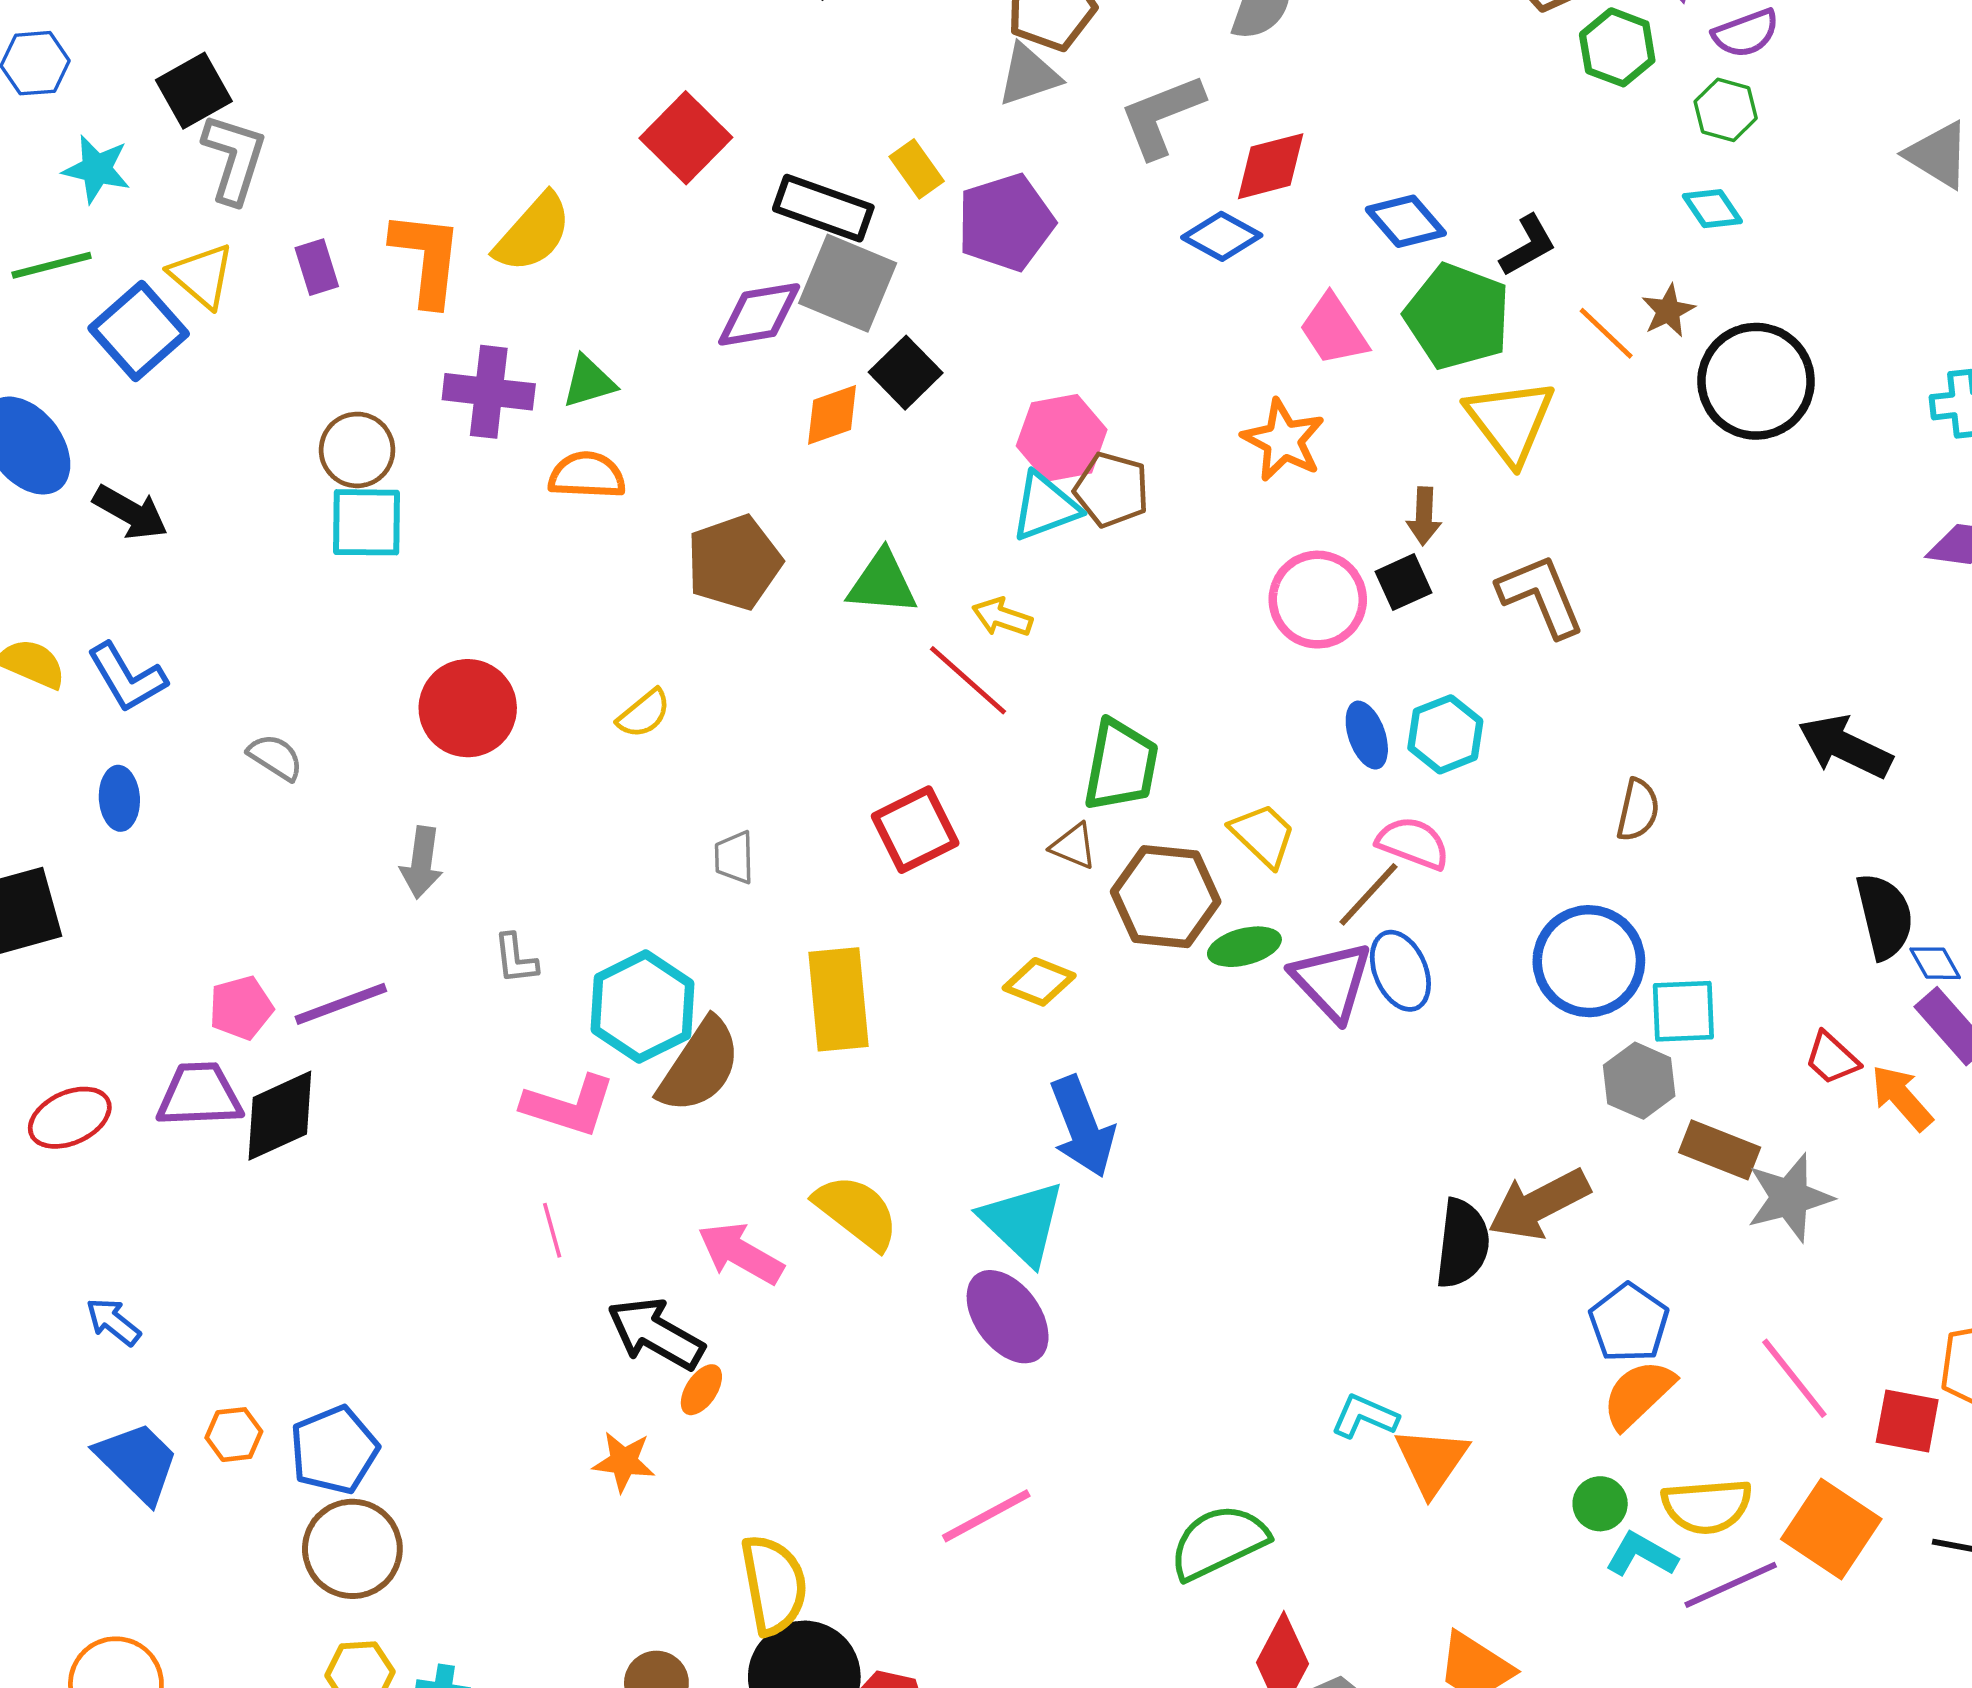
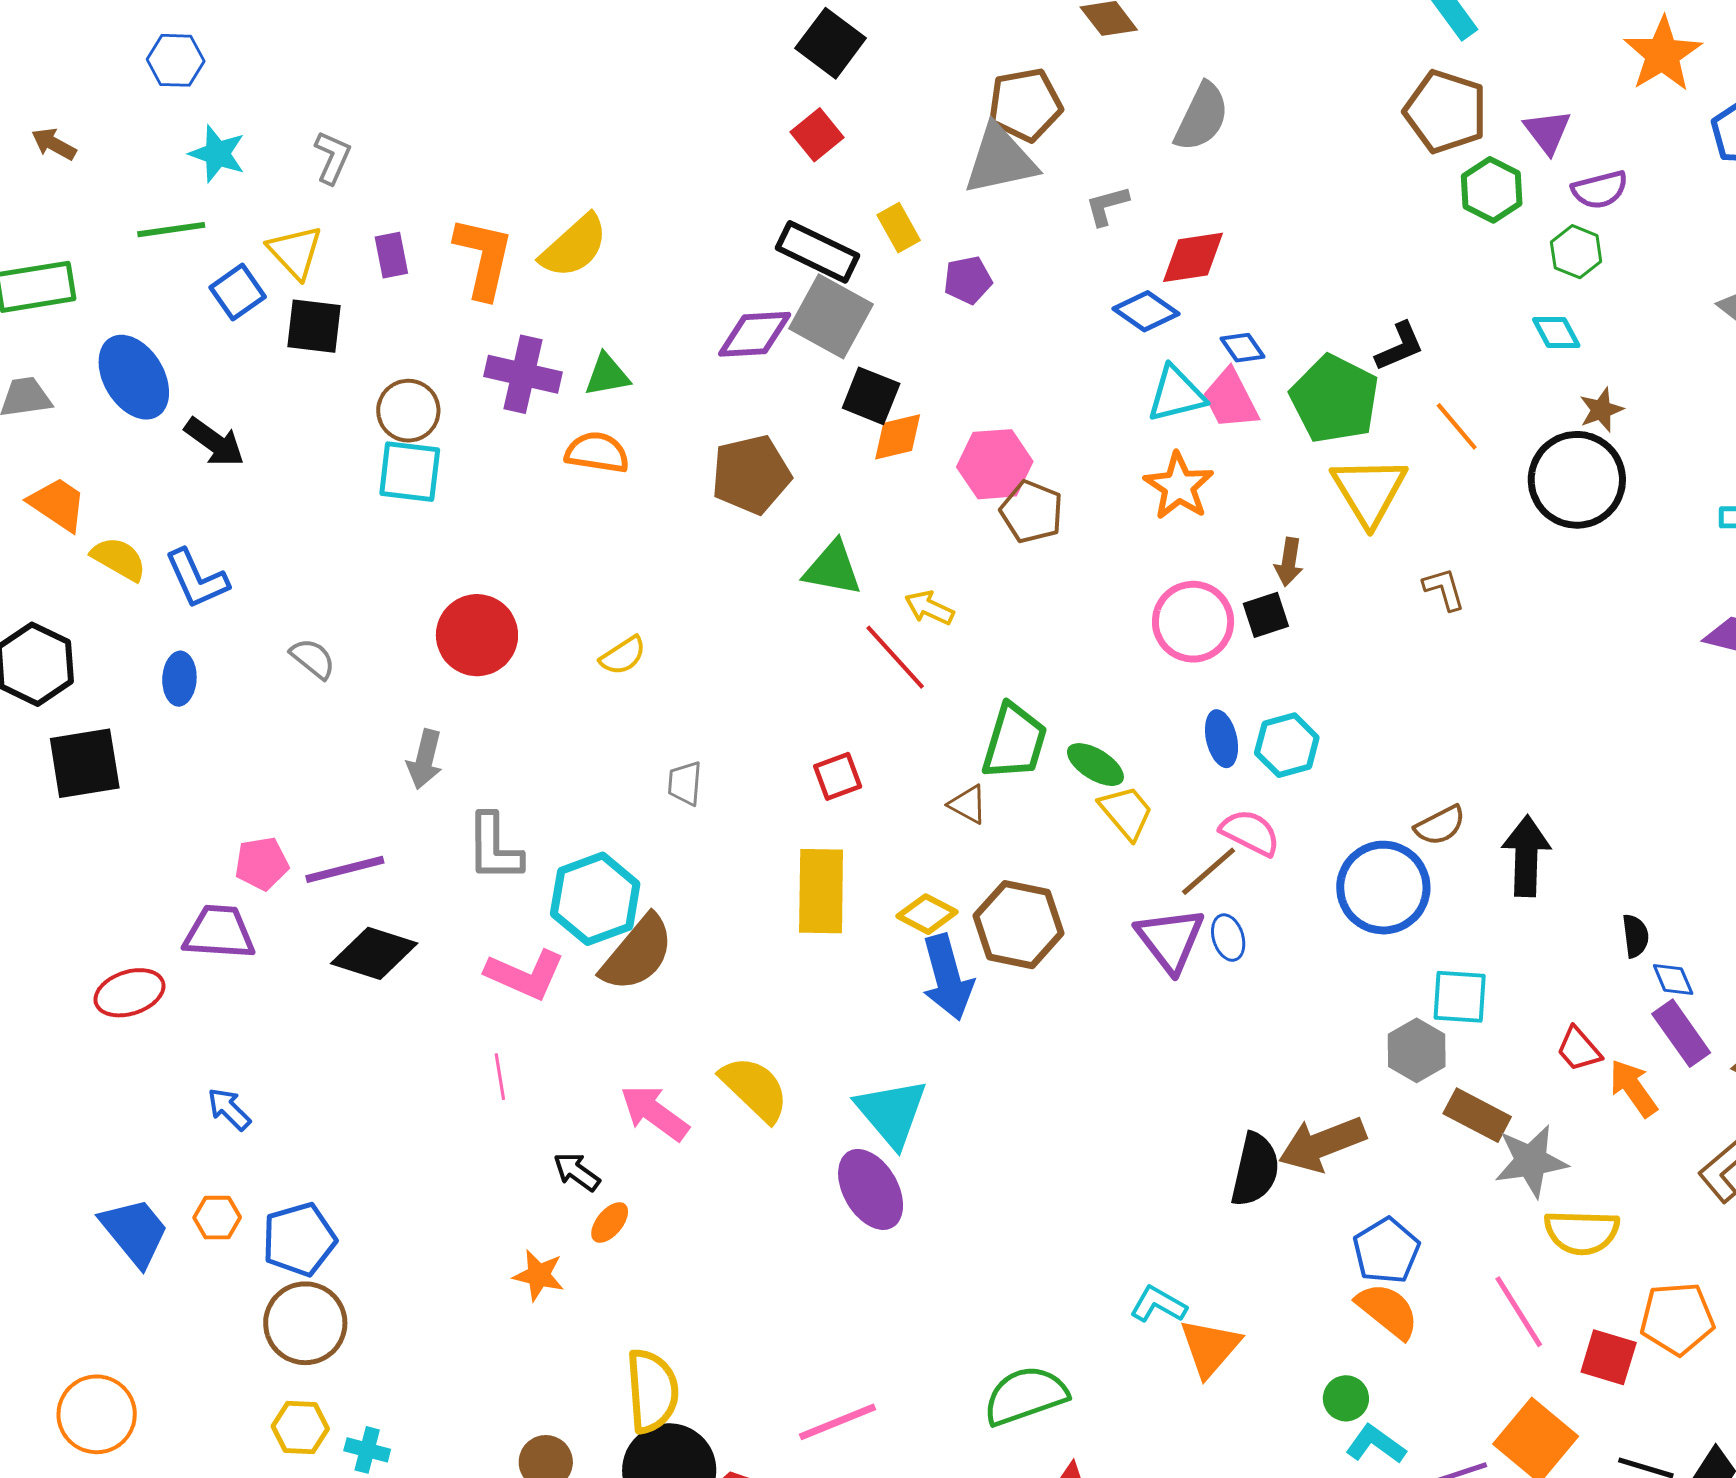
gray triangle: (1029, 75) -> (1000, 160), size x1.4
black square: (194, 91) -> (314, 326), moved, turned 30
gray L-shape: (1162, 116) -> (1107, 206), size x0.6
red square: (686, 138) -> (817, 135), moved, size x0.7
gray L-shape: (234, 158) -> (333, 157), size x0.7
blue diamond: (1406, 221) -> (1243, 348), moved, size x0.7
purple pentagon: (1006, 222) -> (968, 280), size x0.6
brown star: (1668, 311) -> (1601, 410), moved
blue square: (139, 331) -> (238, 292), size x0.7
black square: (906, 373) -> (871, 396), turned -30
orange diamond: (832, 415) -> (898, 437), moved
cyan triangle: (1045, 507) -> (1176, 394), moved
brown pentagon: (734, 562) -> (751, 475), moved
brown L-shape: (1541, 596) -> (1444, 589), moved, size x0.6
black arrow: (1845, 747) -> (1526, 856), moved, turned 60
brown semicircle: (1638, 810) -> (1440, 825), turned 44
red square: (915, 830) -> (838, 776), size x0.7
brown hexagon: (1166, 897) -> (1019, 925), moved
black semicircle: (1885, 916) -> (1635, 936), size x0.6
green ellipse: (1244, 947) -> (1095, 765), moved, turned 40
gray L-shape: (516, 959) -> (494, 848), size x1.6
blue circle: (1589, 961) -> (1383, 888), moved
blue ellipse: (1400, 971) -> (1228, 938), size x0.7
yellow rectangle: (839, 999) -> (821, 891), moved
black diamond: (280, 1116) -> (374, 953), moved, turned 36
red ellipse: (70, 1118) -> (129, 993), moved
blue arrow: (1082, 1127) -> (947, 977), moved
blue arrow: (113, 1322) -> (229, 1109), moved
black arrow: (656, 1334) -> (577, 1172), size x0.6
orange semicircle: (1638, 1394) -> (1388, 1311), turned 76
yellow semicircle: (1707, 1506) -> (1582, 1232), moved
pink line: (986, 1516) -> (837, 1422), moved

